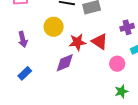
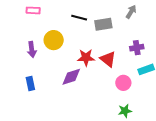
yellow circle: (54, 27) -> (54, 40), moved
blue rectangle: (25, 73) -> (30, 83), turned -64

